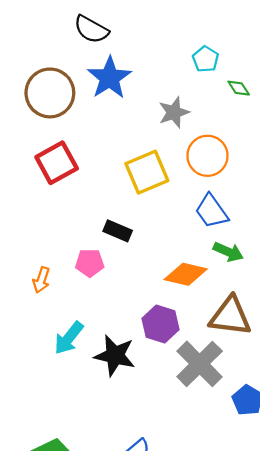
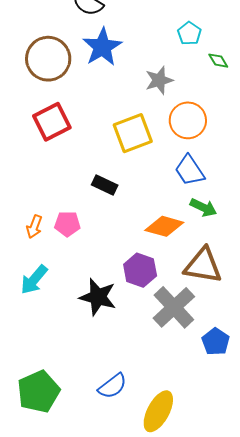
pink pentagon: (90, 263) -> (67, 224), moved
cyan arrow: (69, 338) -> (34, 280), moved

